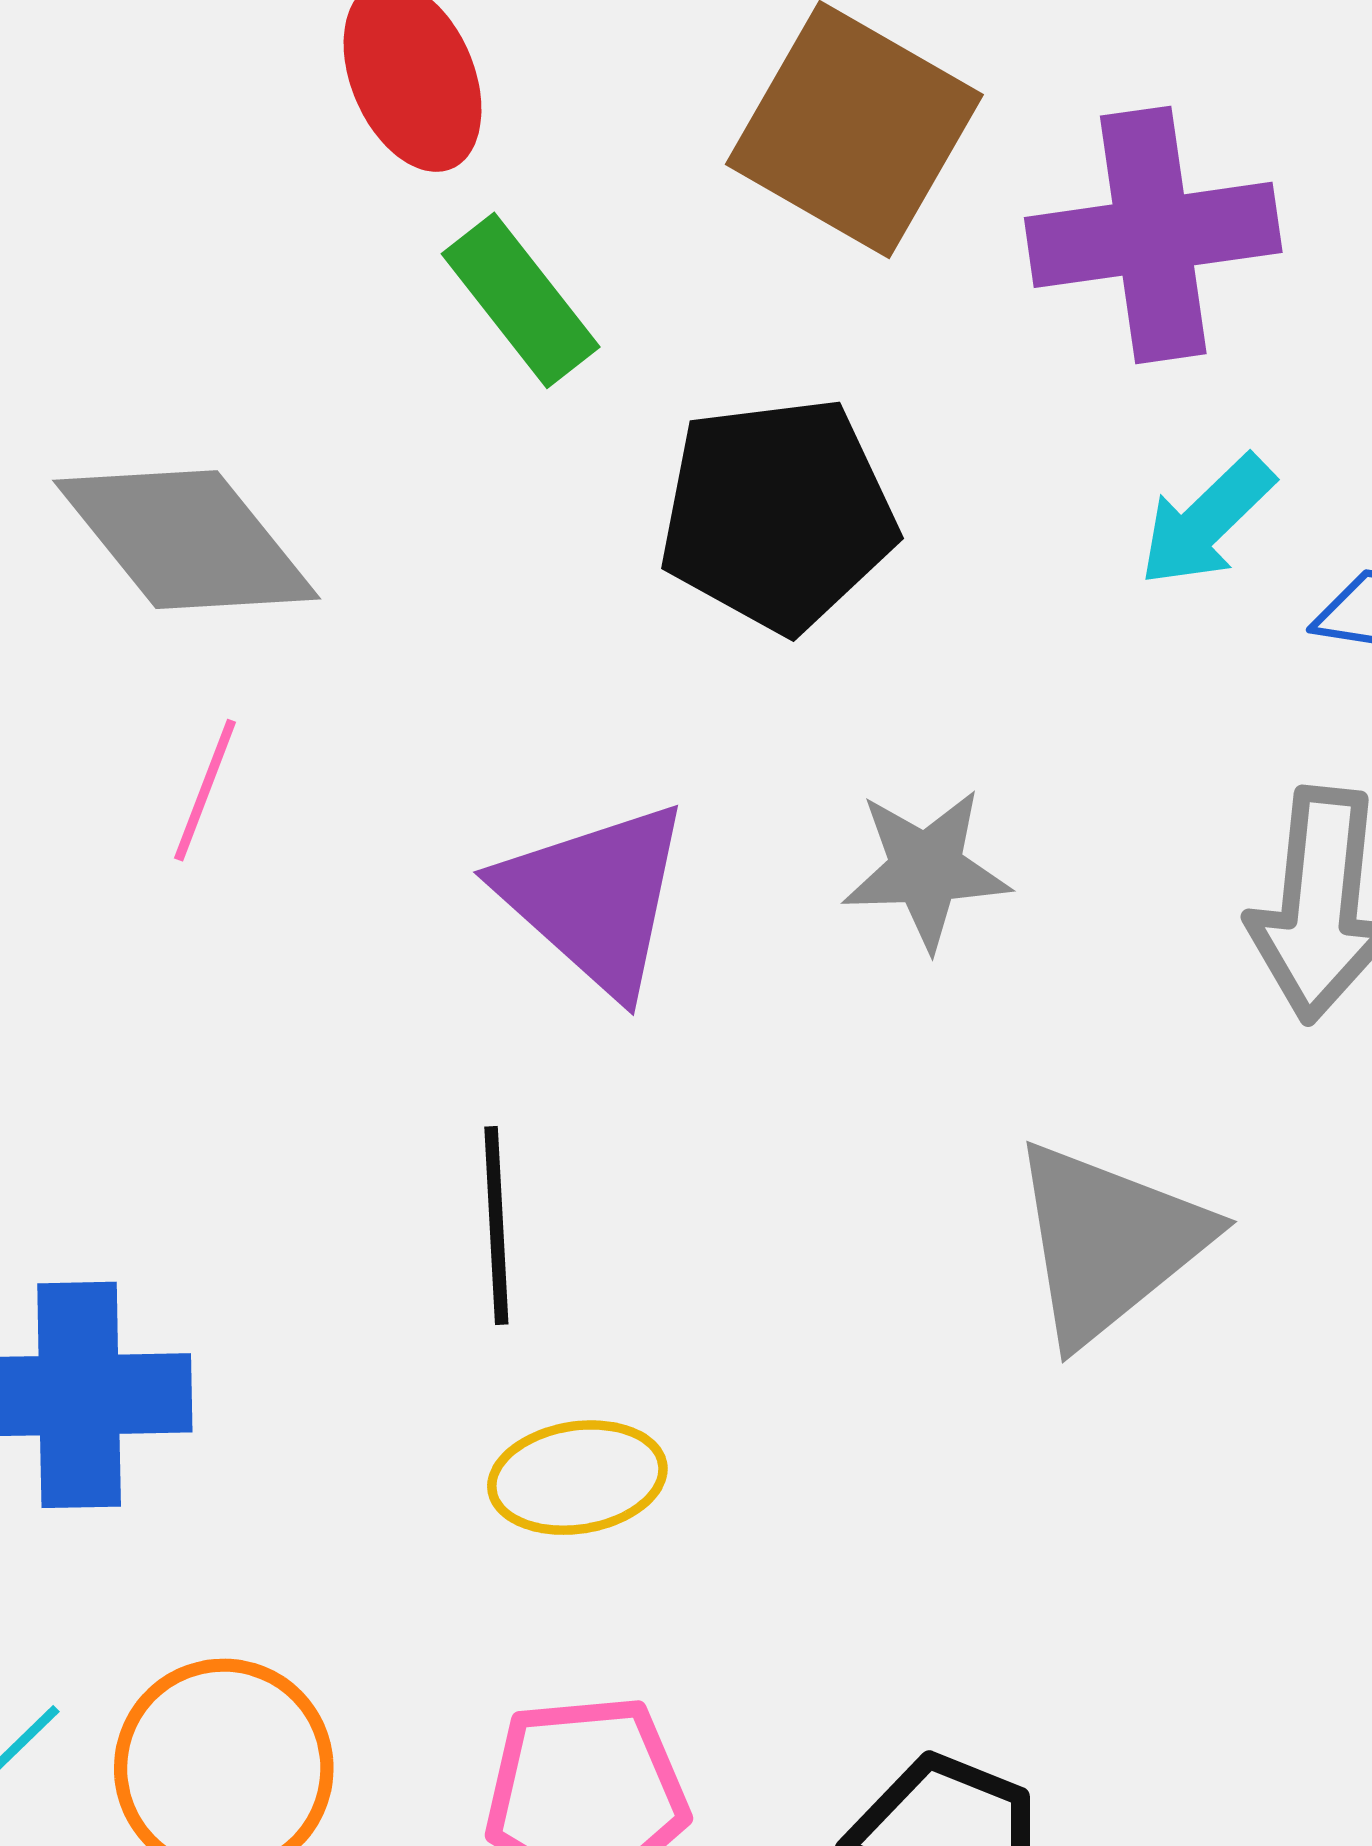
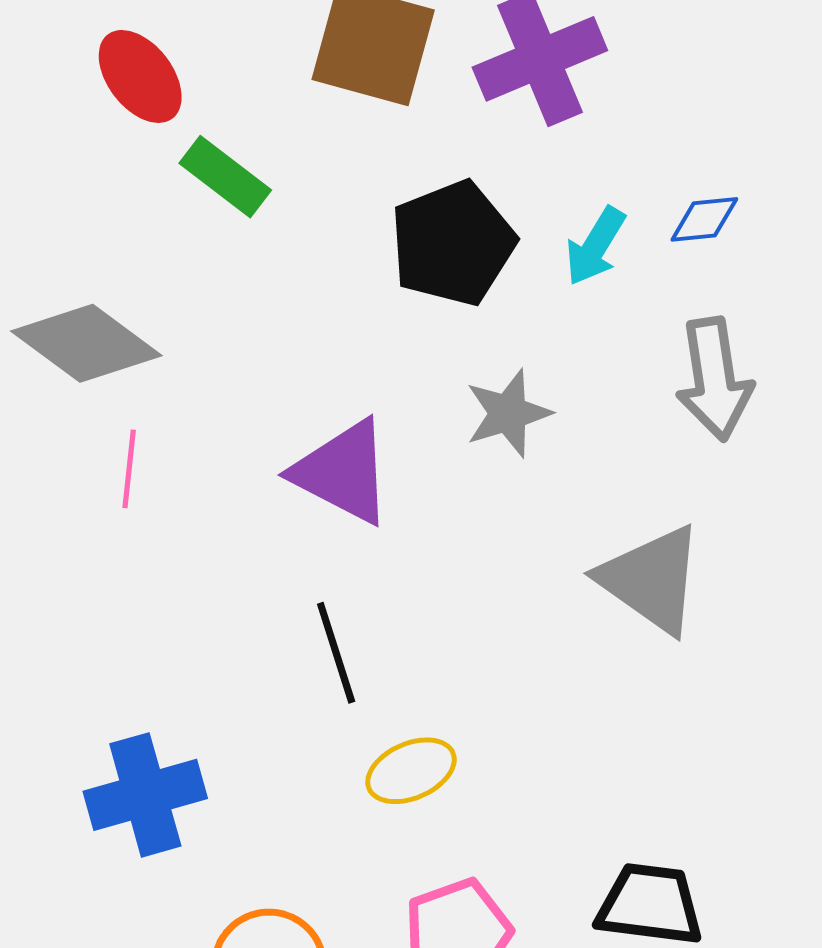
black pentagon: (778, 514) -> (453, 243), moved
cyan arrow: (1207, 521) -> (595, 246), moved
gray triangle: (1109, 1242) -> (651, 580), turned -31

